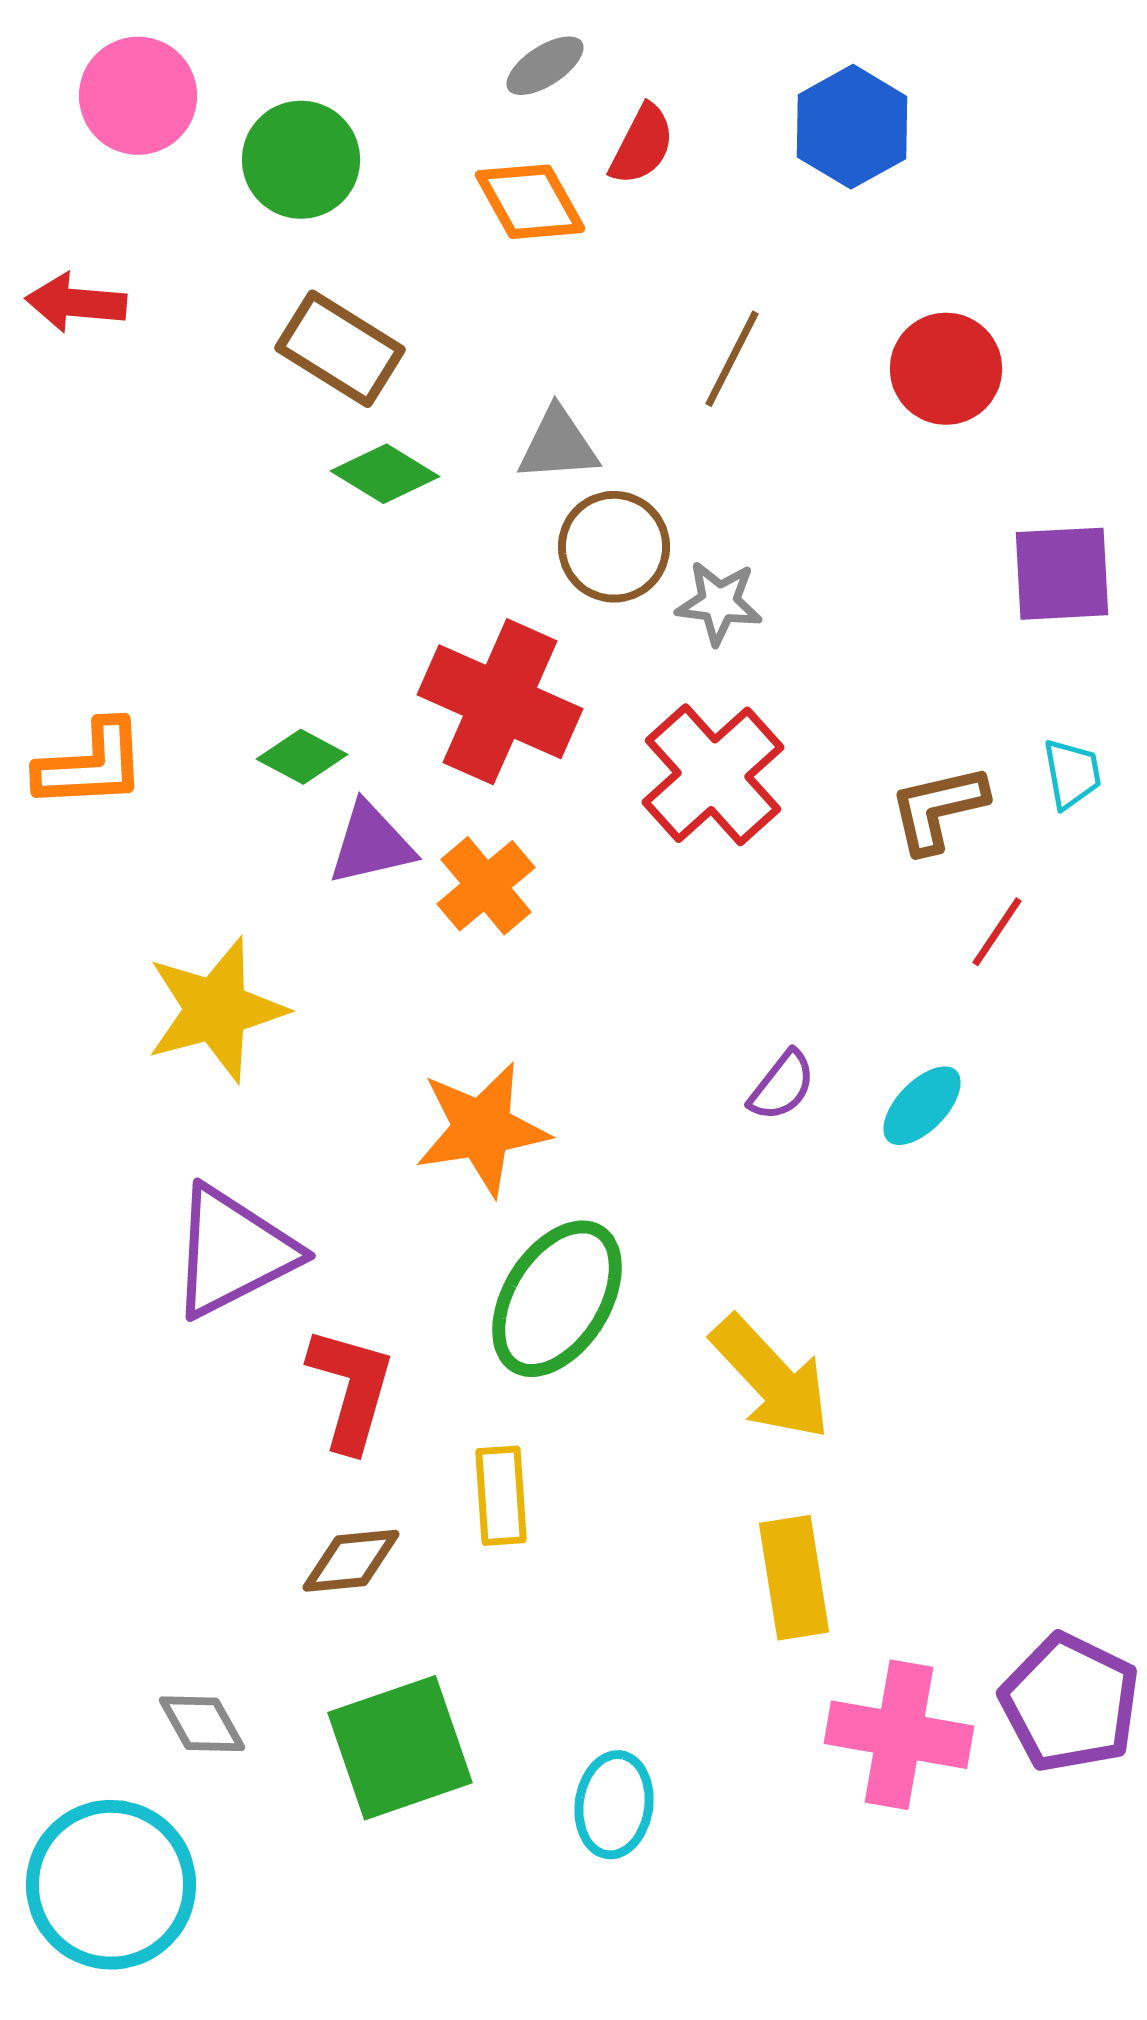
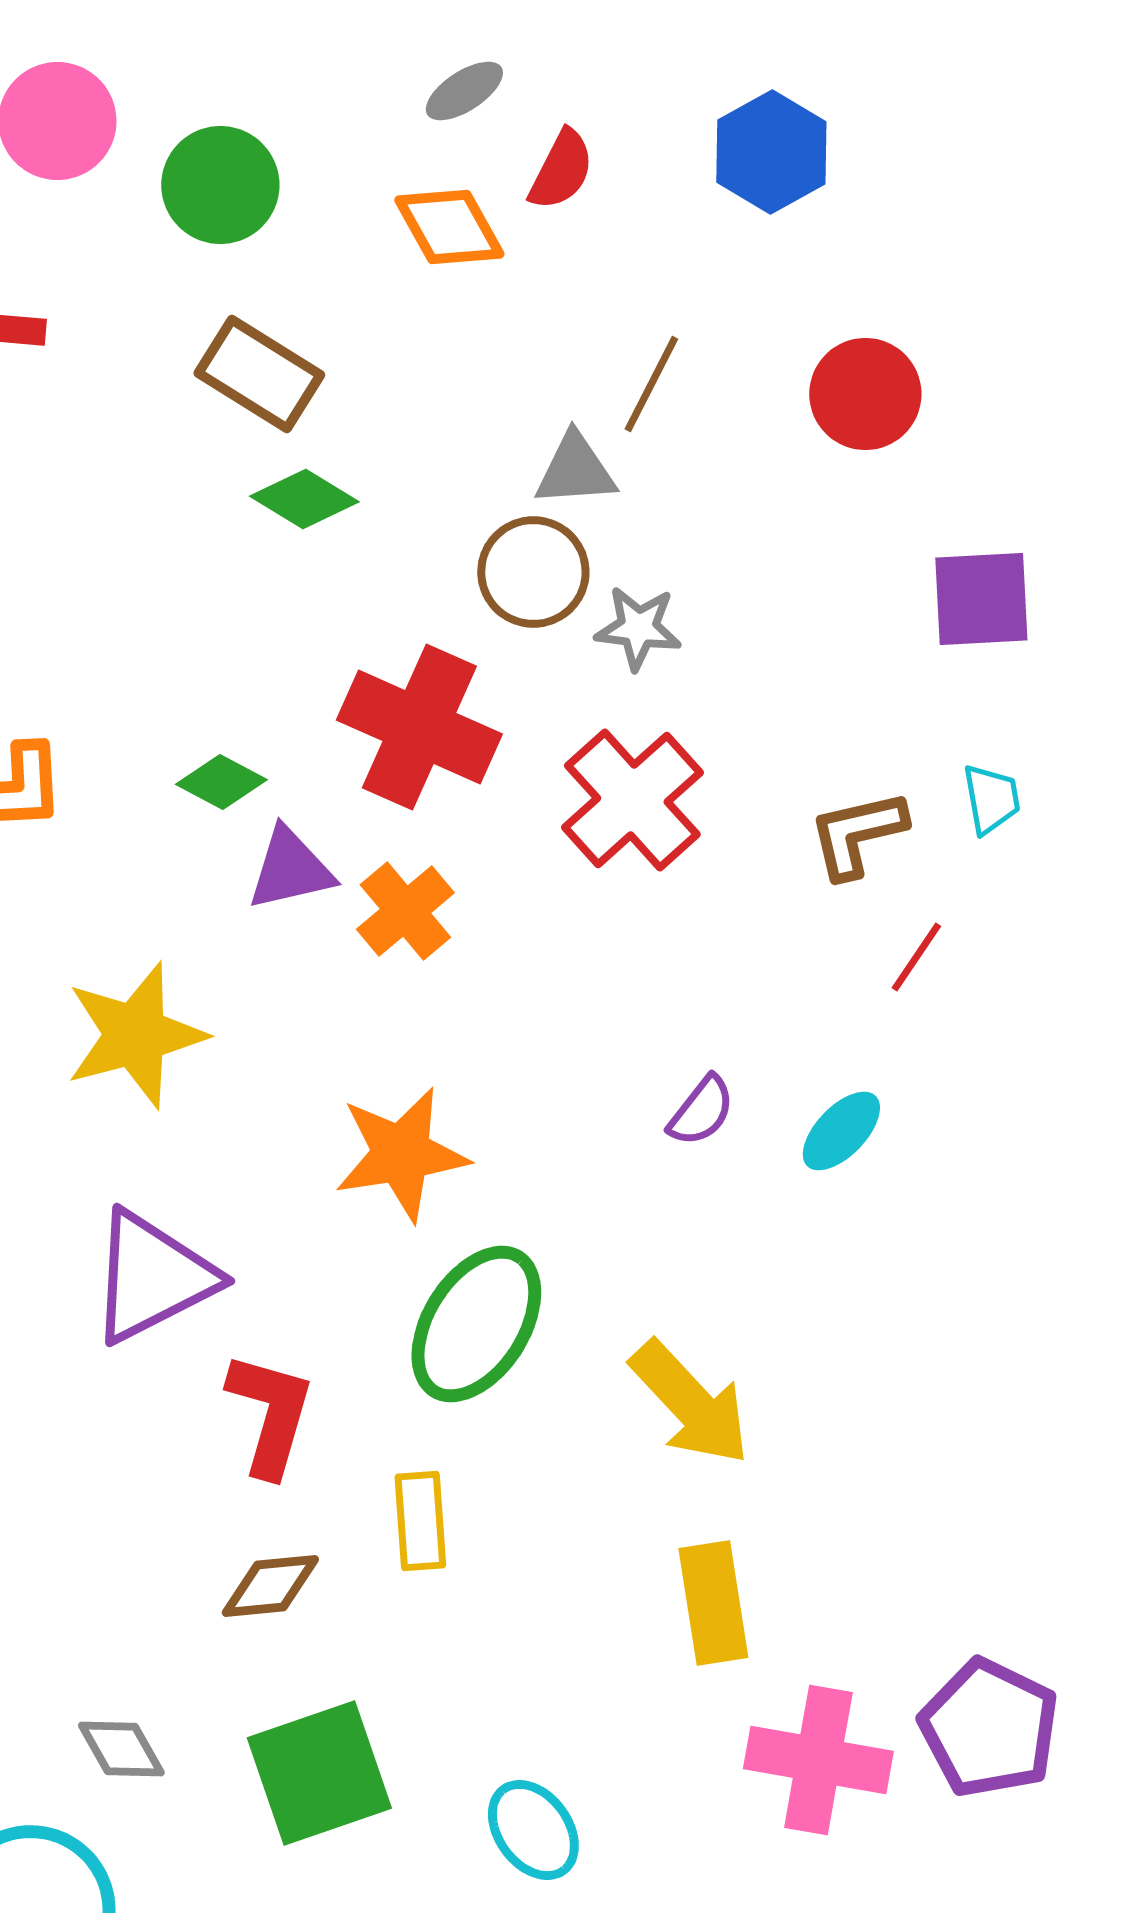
gray triangle: (558, 445) -> (575, 470), moved
cyan ellipse: (614, 1805) -> (533, 1830), turned -44

